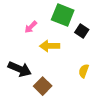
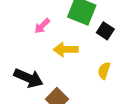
yellow semicircle: (84, 71) -> (104, 71), moved

